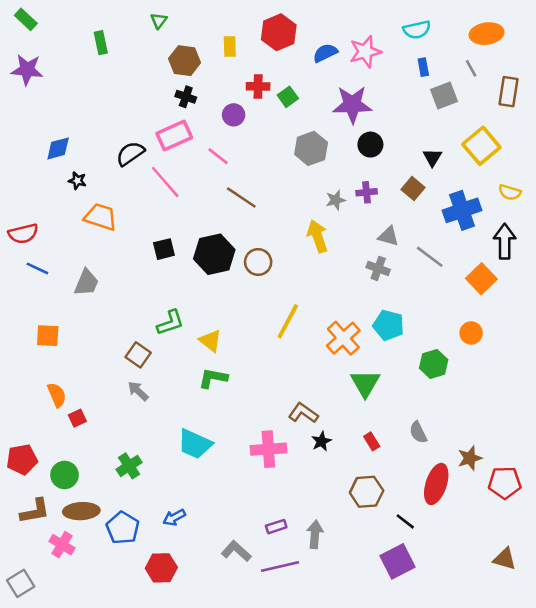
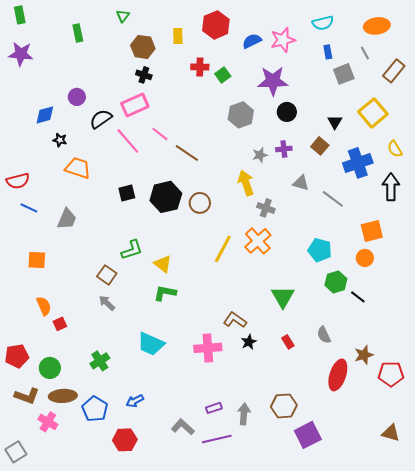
green rectangle: (26, 19) -> (20, 15), turned 36
brown rectangle: (508, 92) -> (394, 71), turned 30
purple circle: (234, 115) -> (77, 97), moved
pink line: (218, 156) -> (160, 134), moved
yellow semicircle: (510, 192) -> (395, 149), turned 42
gray cross: (378, 268) -> (266, 208), moved
orange square: (481, 279) -> (372, 231), moved, turned 30
cyan pentagon: (388, 325) -> (320, 250), moved
orange cross: (343, 338) -> (258, 241), moved
brown hexagon: (367, 492) -> (284, 406), moved
brown L-shape: (35, 511) -> (27, 396), turned 30
black line: (405, 521) -> (358, 297), moved

